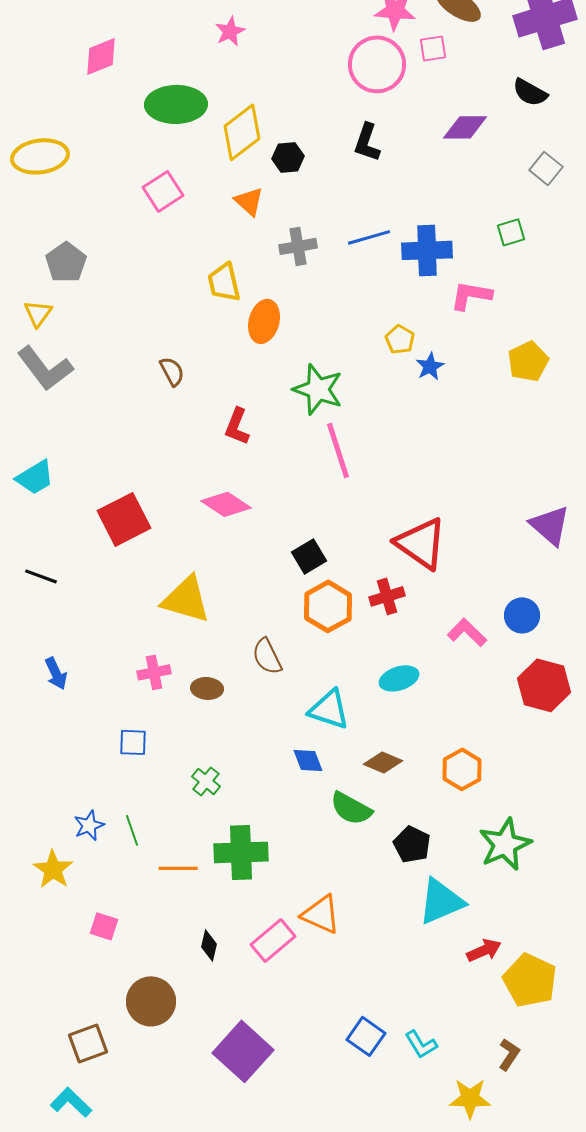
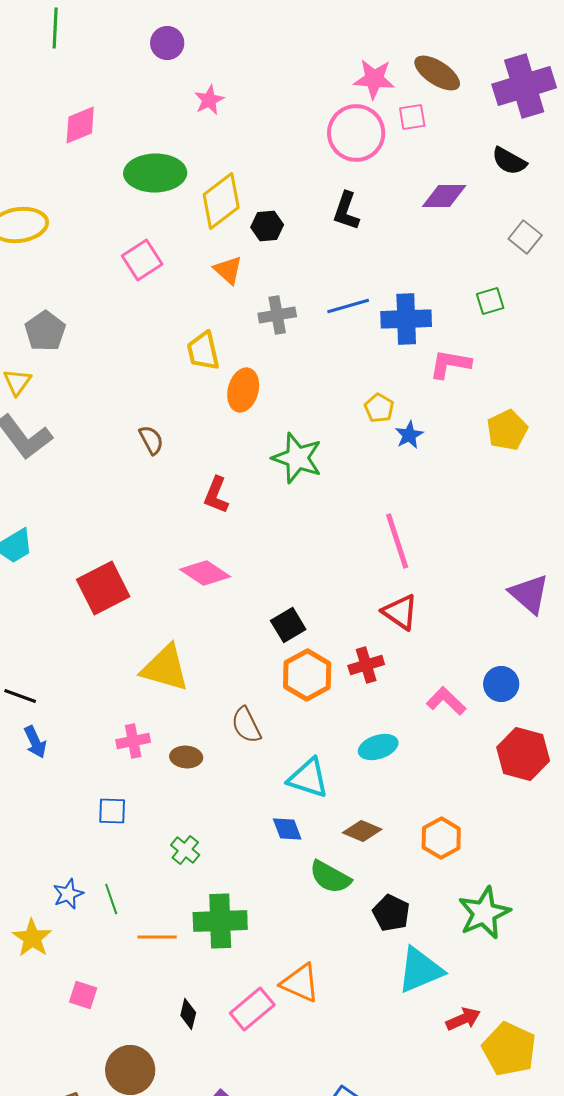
pink line: (338, 450) -> (397, 541), moved
red triangle: (421, 543) -> (400, 612), size x0.7
black line: (41, 576) -> (20, 696), moved

